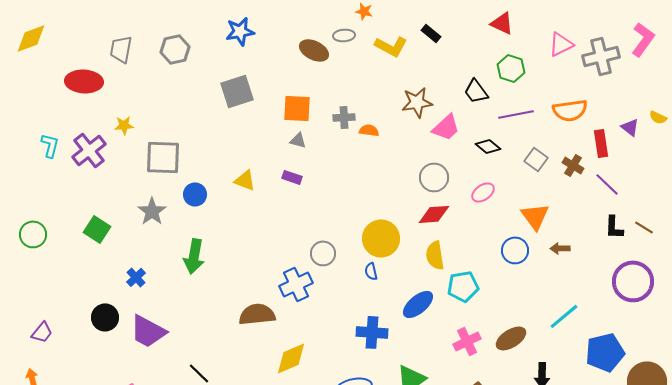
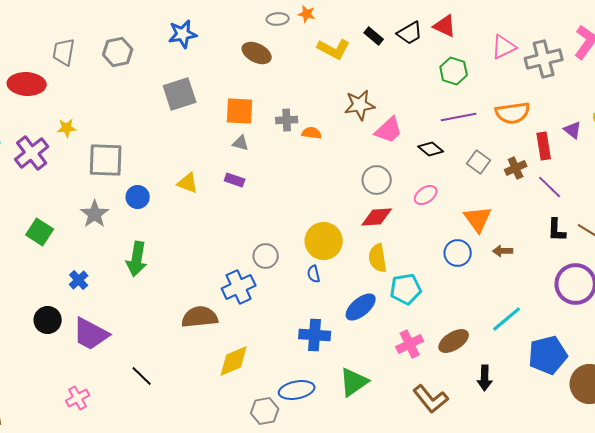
gray ellipse: (344, 35) -> (278, 19), moved
black trapezoid: (476, 91) -> (410, 33), moved, turned -84
brown cross: (573, 165) -> (516, 168), turned 35

